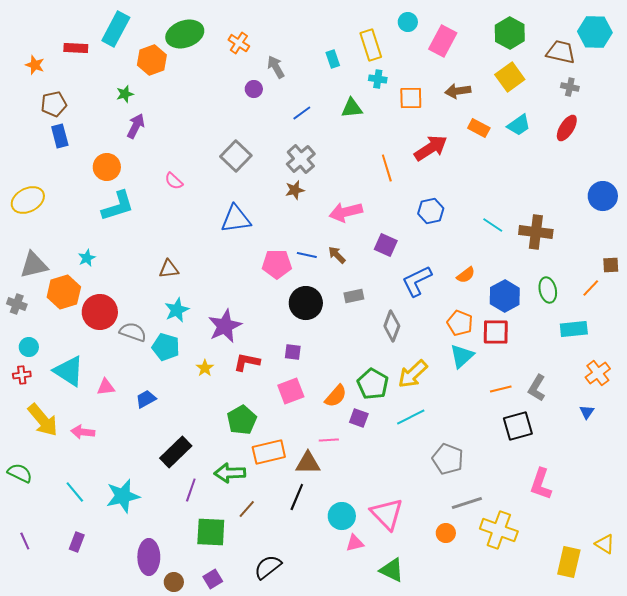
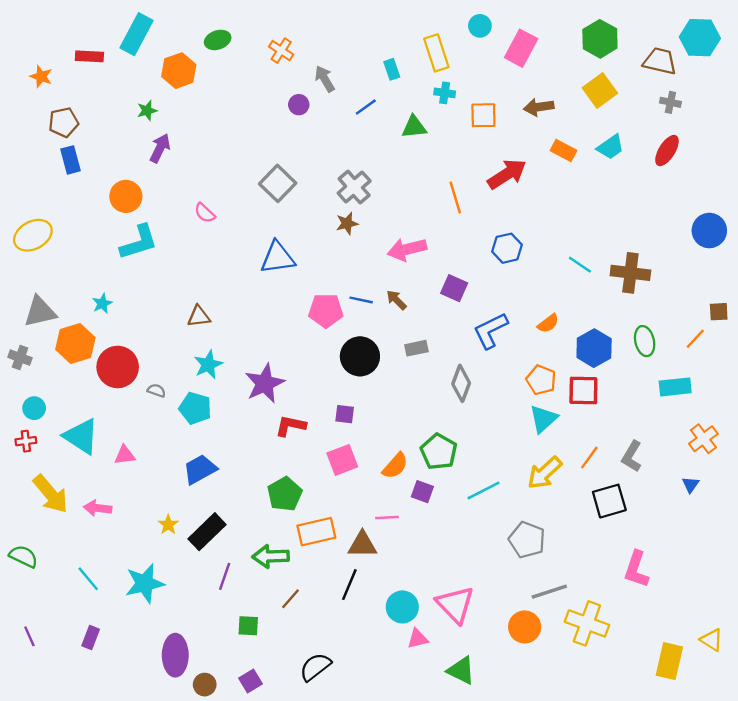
green ellipse: (185, 34) -> (218, 40), size x0.6
blue line: (302, 113) -> (366, 107), moved
gray semicircle: (133, 332) -> (156, 390), size x0.6
yellow star: (205, 368) -> (168, 525), moved
yellow arrow: (413, 374) -> (545, 473), moved
orange line: (501, 389) -> (589, 458), turned -40
blue trapezoid: (146, 399) -> (200, 469), moved, size x1.4
green square: (211, 532) -> (248, 626), size x0.6
orange circle: (446, 533) -> (525, 627), size x1.4

